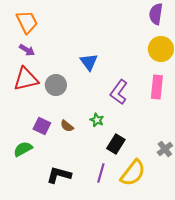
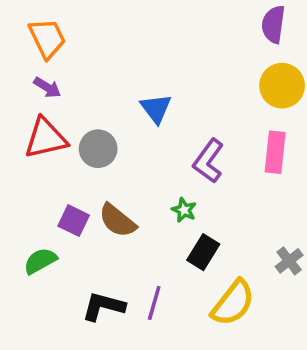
green star: (97, 120) -> (184, 210), moved
brown semicircle: (67, 126) -> (117, 221), size x1.6
purple line: (101, 173) -> (154, 303), moved

